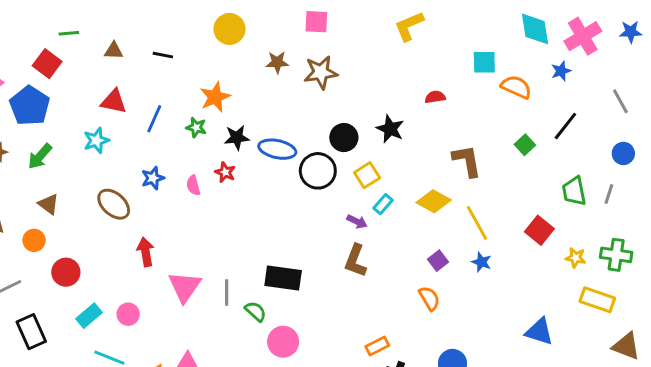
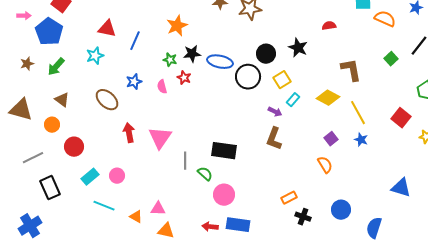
green star: (196, 127) -> (170, 60), moved
pink triangle: (185, 287) -> (160, 138), moved

